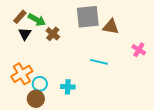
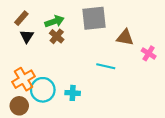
green arrow: (37, 20) -> (55, 21), moved, turned -48
brown triangle: (111, 27) -> (125, 37), moved
cyan circle: (40, 84) -> (43, 90), size x1.5
brown circle: (36, 99) -> (19, 106), moved

